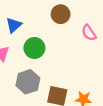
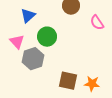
gray hexagon: (28, 82) -> (33, 59), moved

